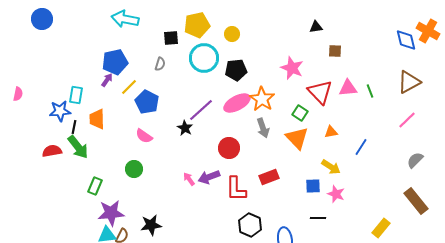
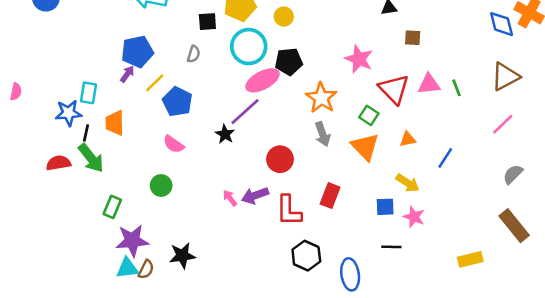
pink ellipse: (237, 103) -> (262, 80), moved
red rectangle: (269, 177) -> (330, 196), turned -48
yellow rectangle: (381, 228) -> (470, 259), turned 36

